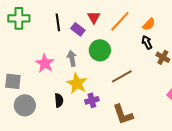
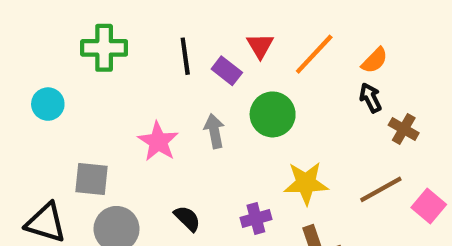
brown line: (122, 76) -> (381, 189), moved
yellow star: (77, 83) -> (306, 183), moved, turned -30
black semicircle: (59, 100) -> (187, 218), turned -40

